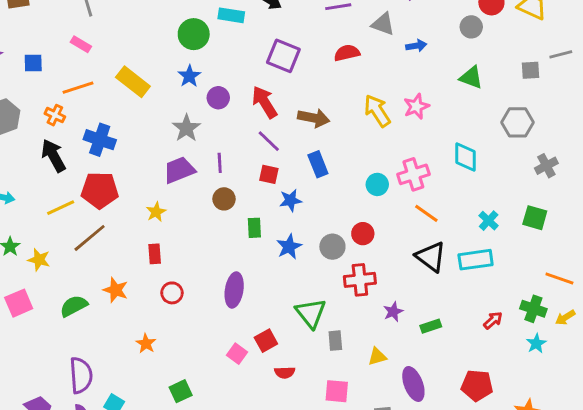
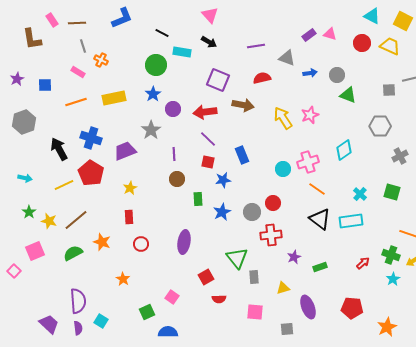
gray circle: (471, 27) -> (337, 75), moved
yellow rectangle: (133, 82) -> (114, 98), turned -50
red arrow: (264, 102) -> (205, 112), turned -65
orange cross: (55, 115) -> (101, 60), moved
brown arrow: (314, 118) -> (243, 105), moved
cyan diamond: (465, 157) -> (344, 150), turned 55
purple trapezoid: (179, 170) -> (125, 151), moved
red pentagon: (100, 190) -> (91, 173), turned 30
brown line: (90, 238) -> (76, 220), moved
pink square: (237, 354) -> (172, 297), moved

